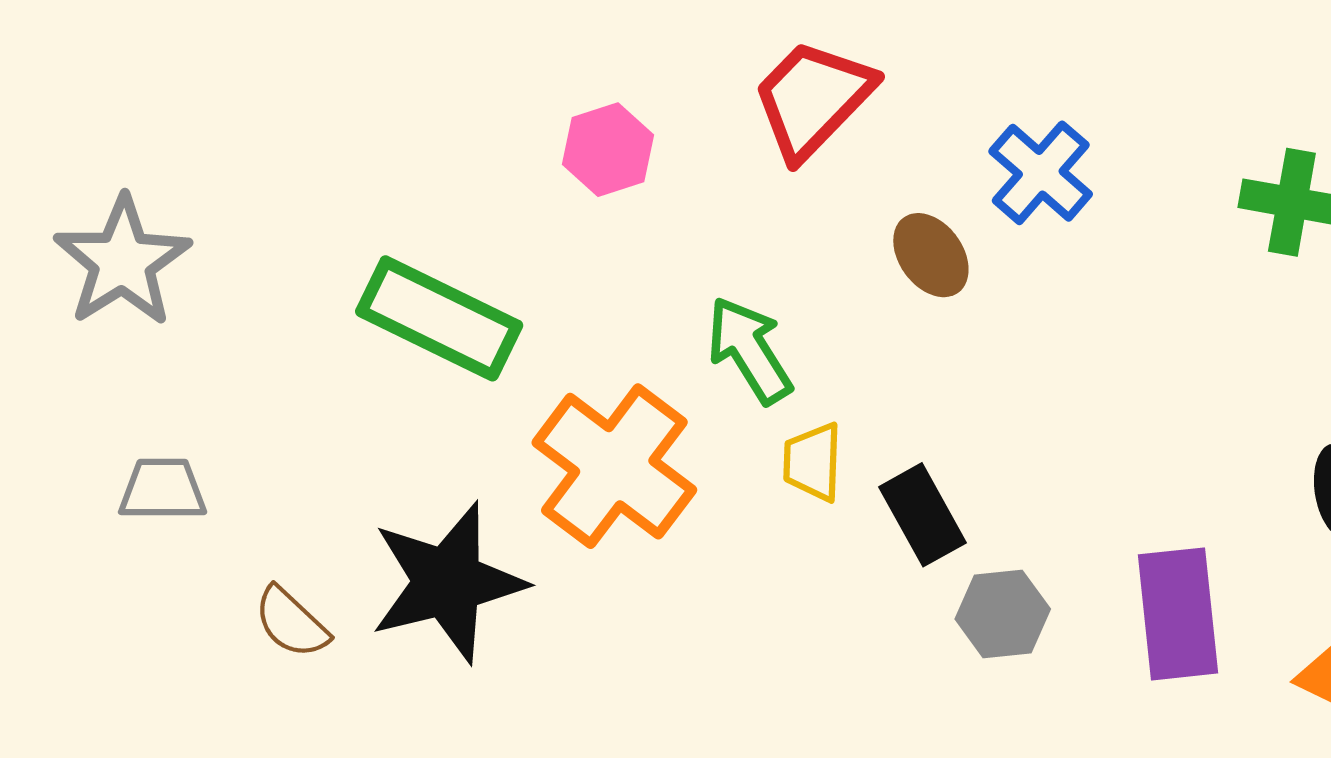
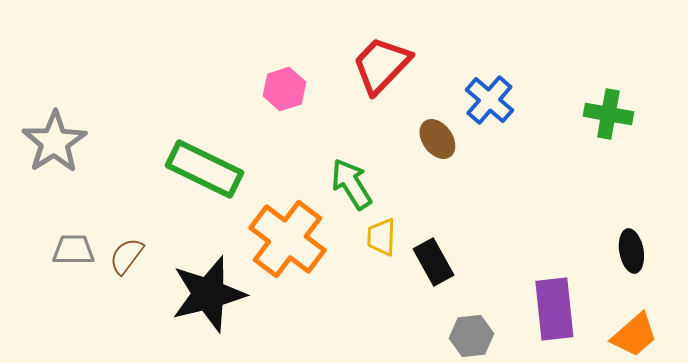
gray hexagon: (1003, 614) -> (471, 336), moved
brown semicircle: (291, 622) -> (126, 256), moved, turned 84

